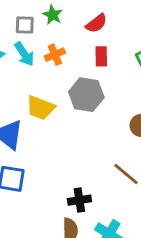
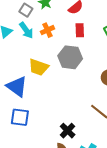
gray square: (25, 25) -> (26, 10), turned 32
black cross: (79, 200) -> (68, 131), turned -35

